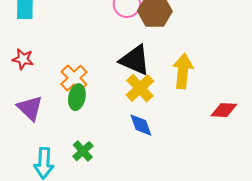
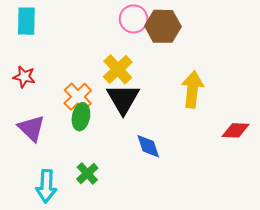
black triangle: (135, 60) -> (123, 99), moved, turned 36
yellow cross: (140, 88) -> (118, 69), moved

